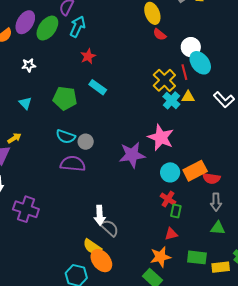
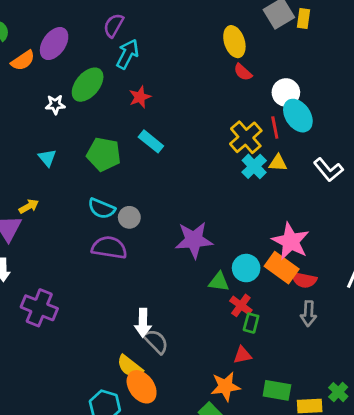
green ellipse: (47, 28) -> (88, 85), moved
pink star: (161, 137) -> (291, 241), moved
orange rectangle: (195, 171) -> (282, 268), turned 60
green triangle: (218, 228) -> (219, 282), moved

